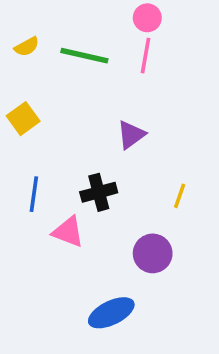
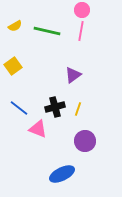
blue line: (34, 194) -> (19, 108), turned -60
yellow line: (180, 196) -> (78, 109), moved

